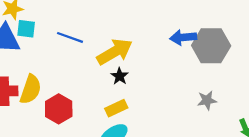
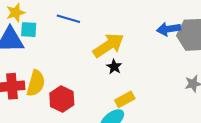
blue line: (70, 37) -> (68, 19), moved
yellow rectangle: (116, 108) -> (125, 99), moved

